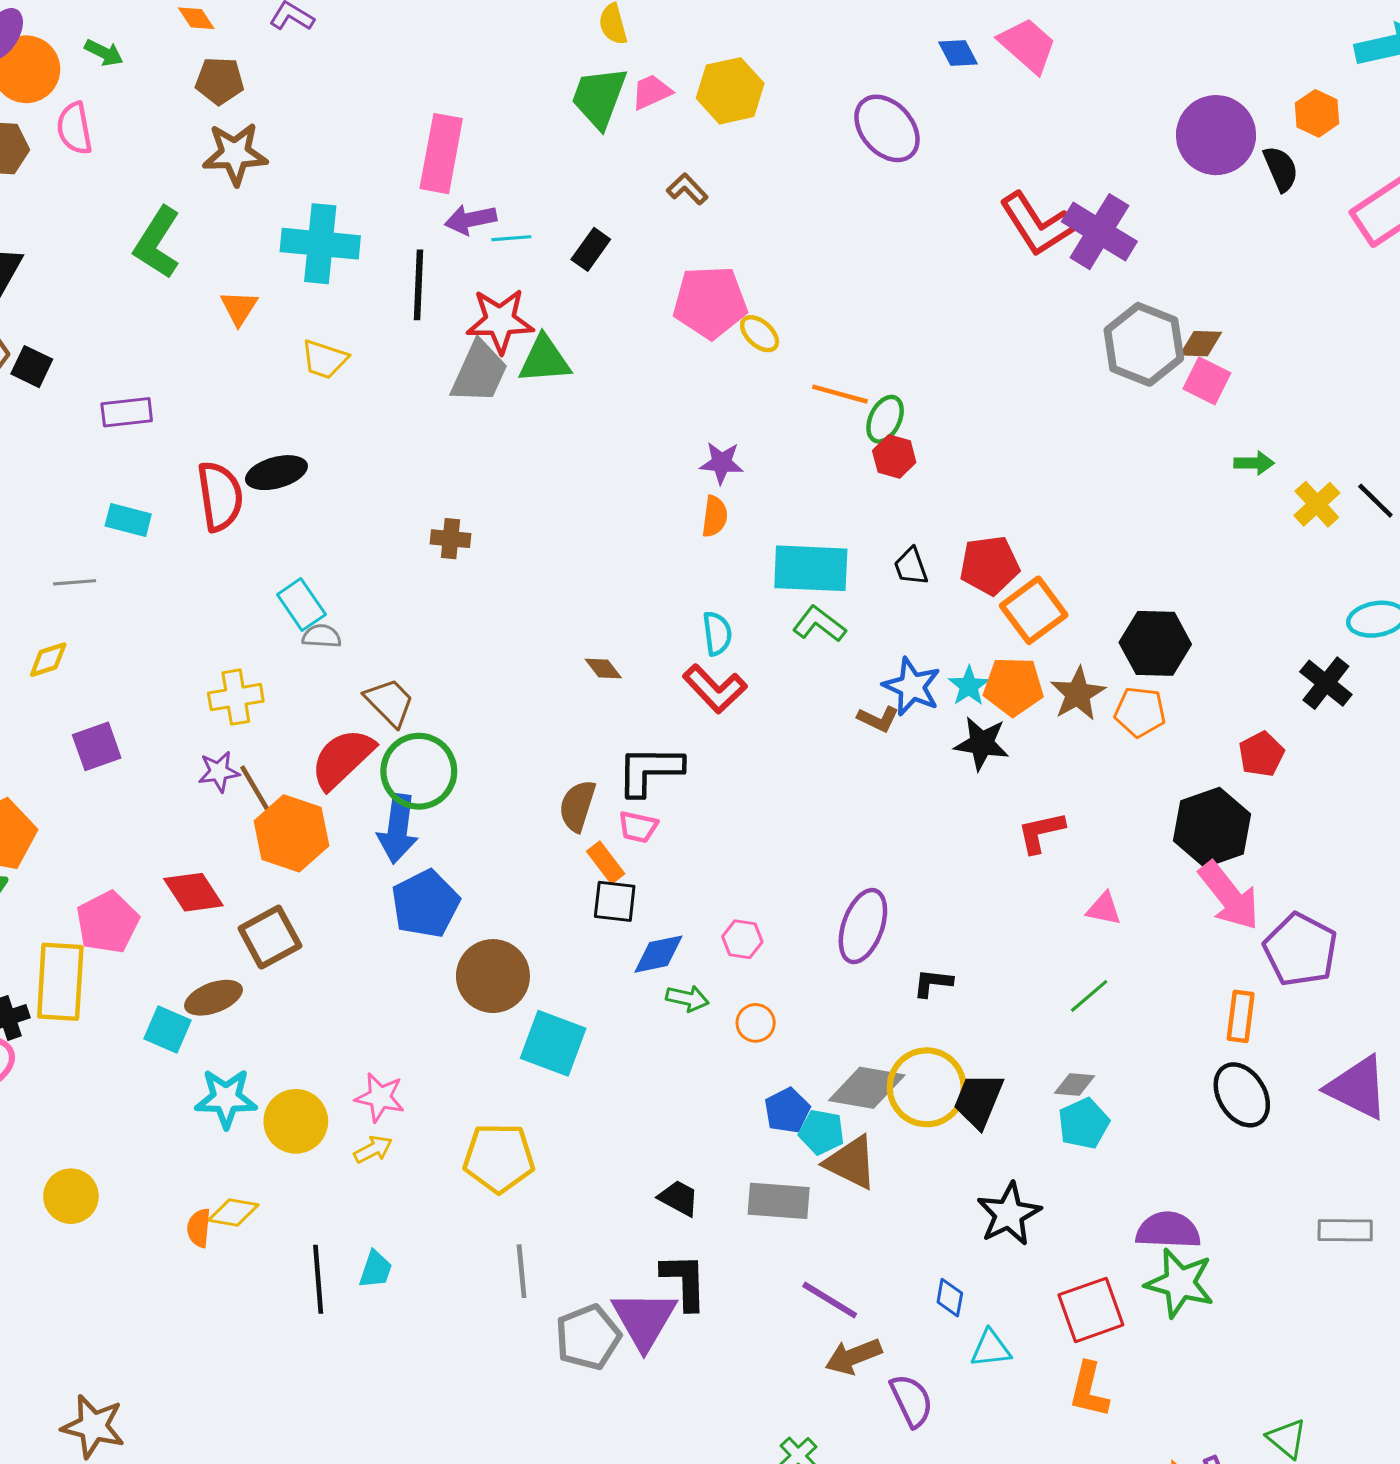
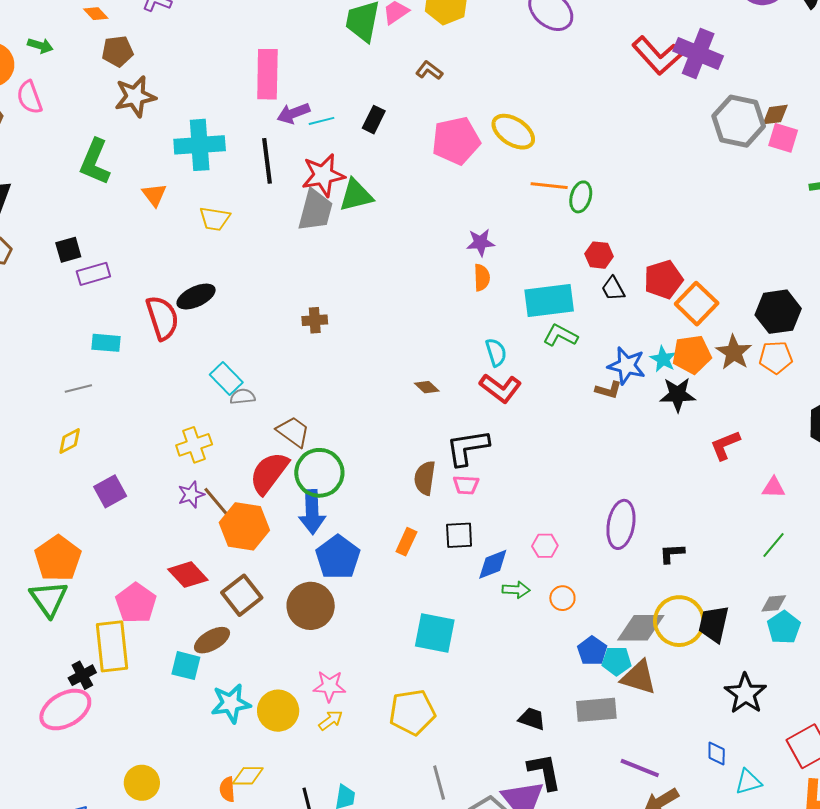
yellow ellipse: (760, 334) -> (513, 132), moved, size x1.6
black square: (32, 367) -> (68, 250), moved, turned -32
red hexagon: (894, 456) -> (599, 255), moved
orange rectangle: (606, 862) -> (406, 542), moved, turned 72
brown circle: (493, 976) -> (311, 606), moved

